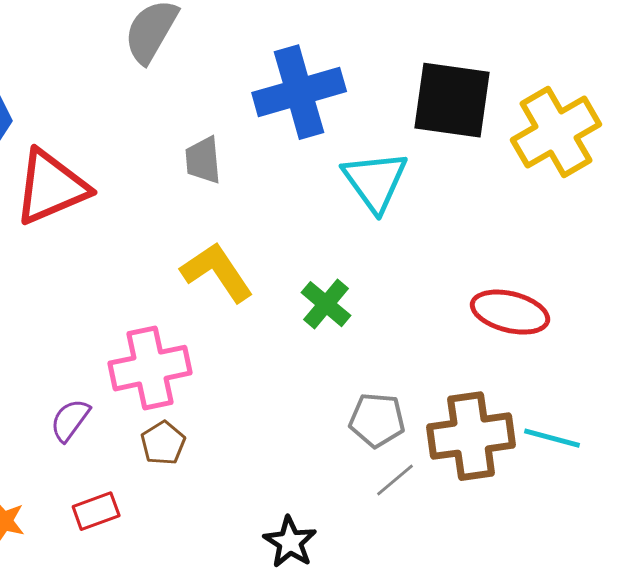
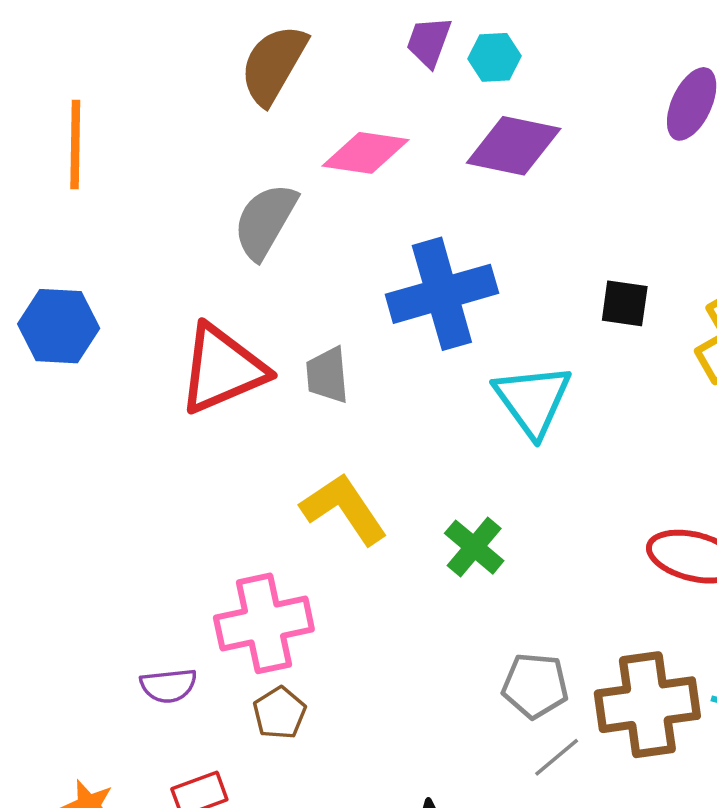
black square: (452, 100) -> (625, 303), size x0.5
red triangle: (51, 187) -> (222, 369), moved
purple semicircle: (70, 420) -> (168, 686), turned -132

